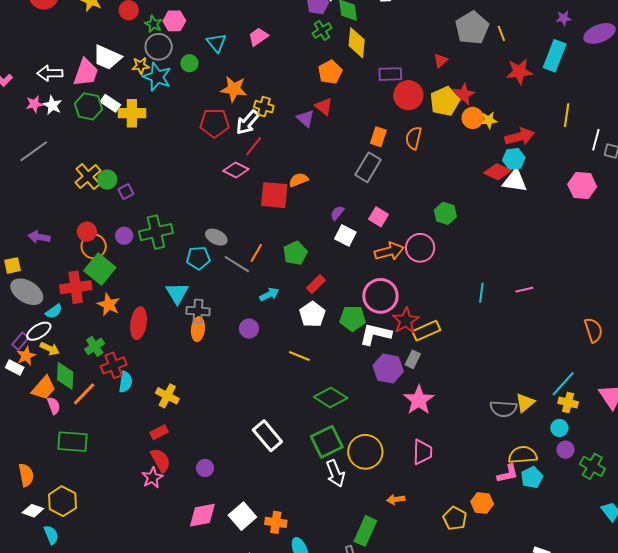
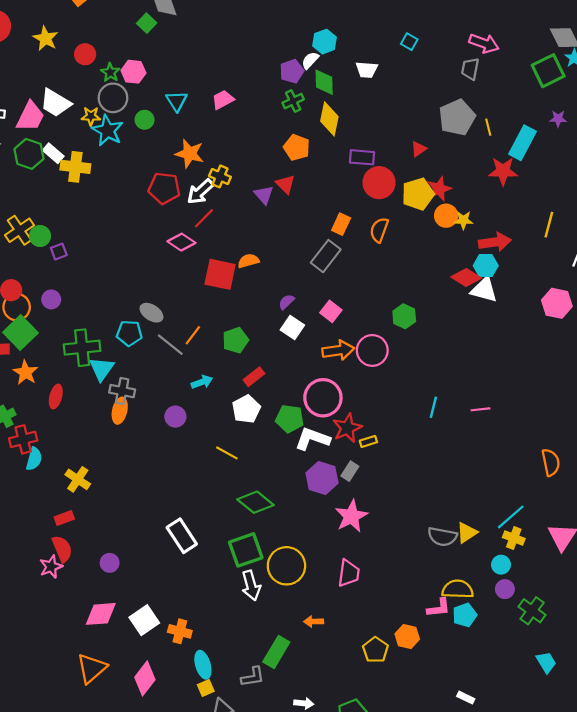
cyan rectangle: (555, 56) -> (522, 143), moved
orange pentagon: (330, 72) -> (297, 147), turned -30
green cross: (156, 232) -> (82, 348), moved
red ellipse: (139, 323) -> (56, 397), size x0.7
yellow rectangle: (426, 331) -> (368, 441), size x0.6

